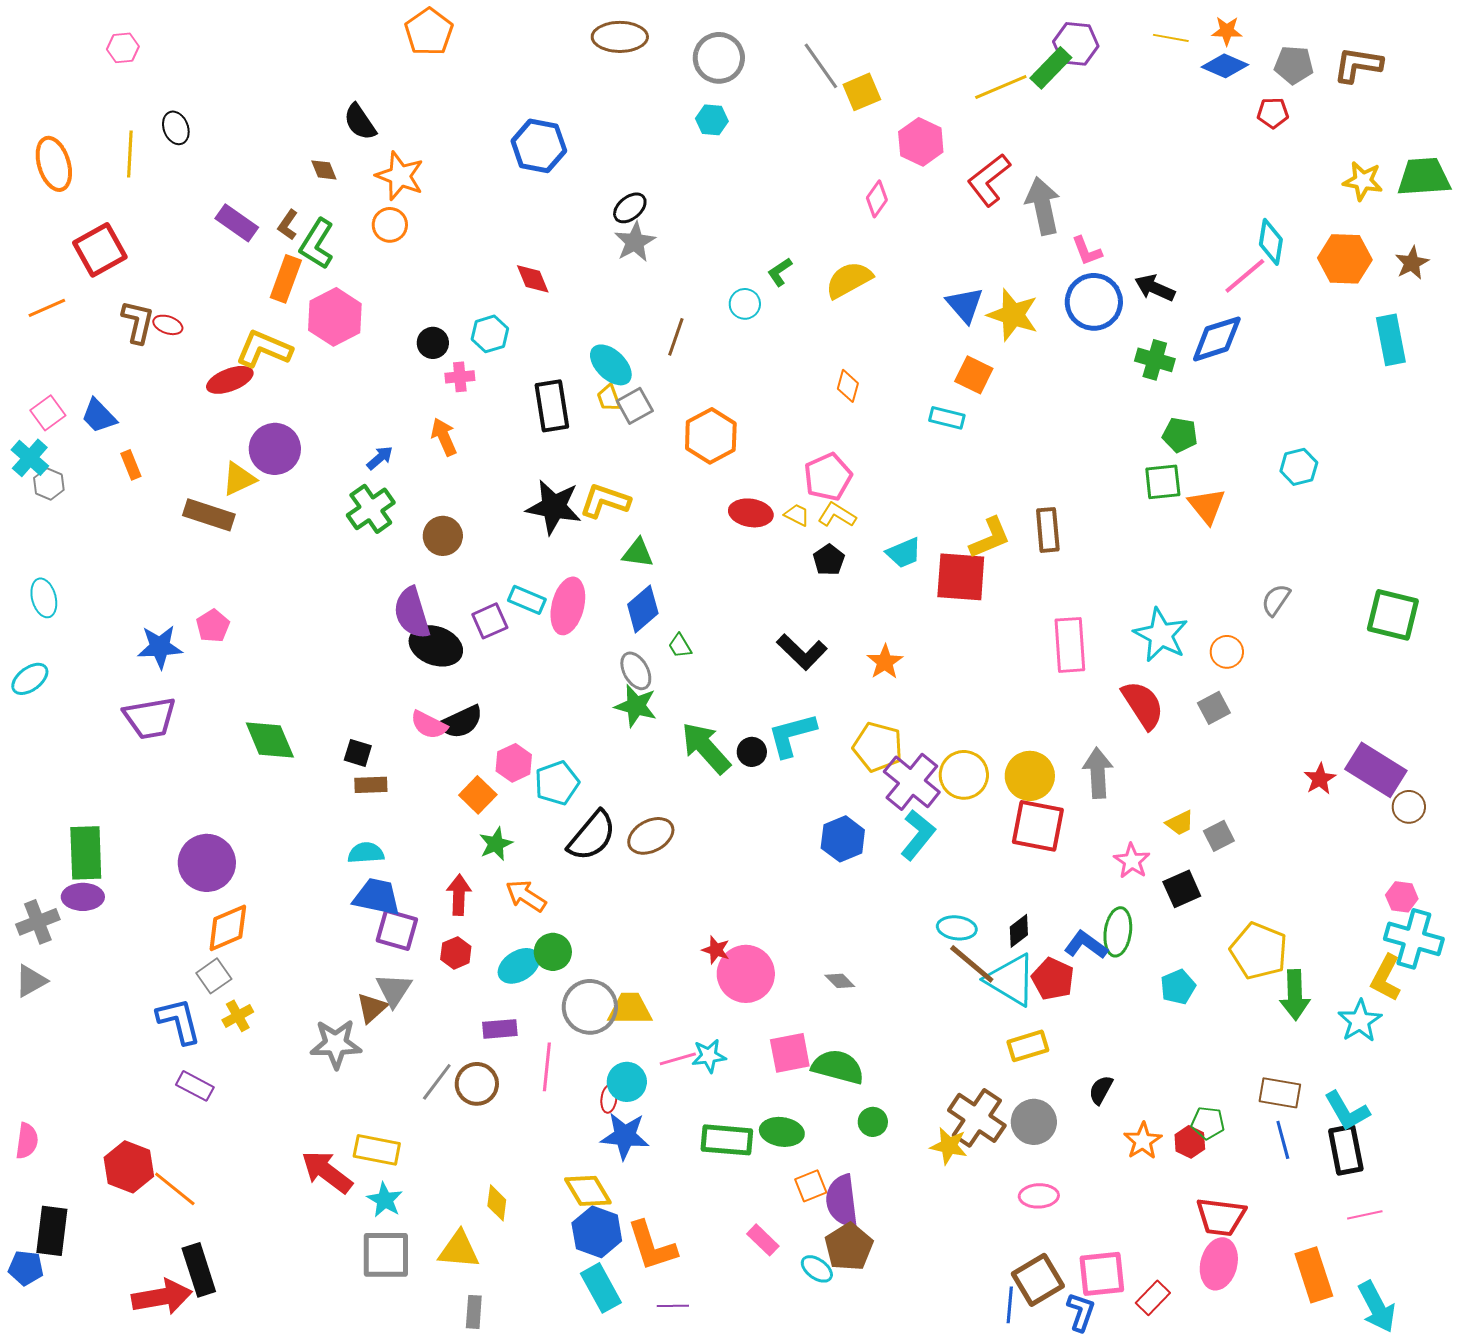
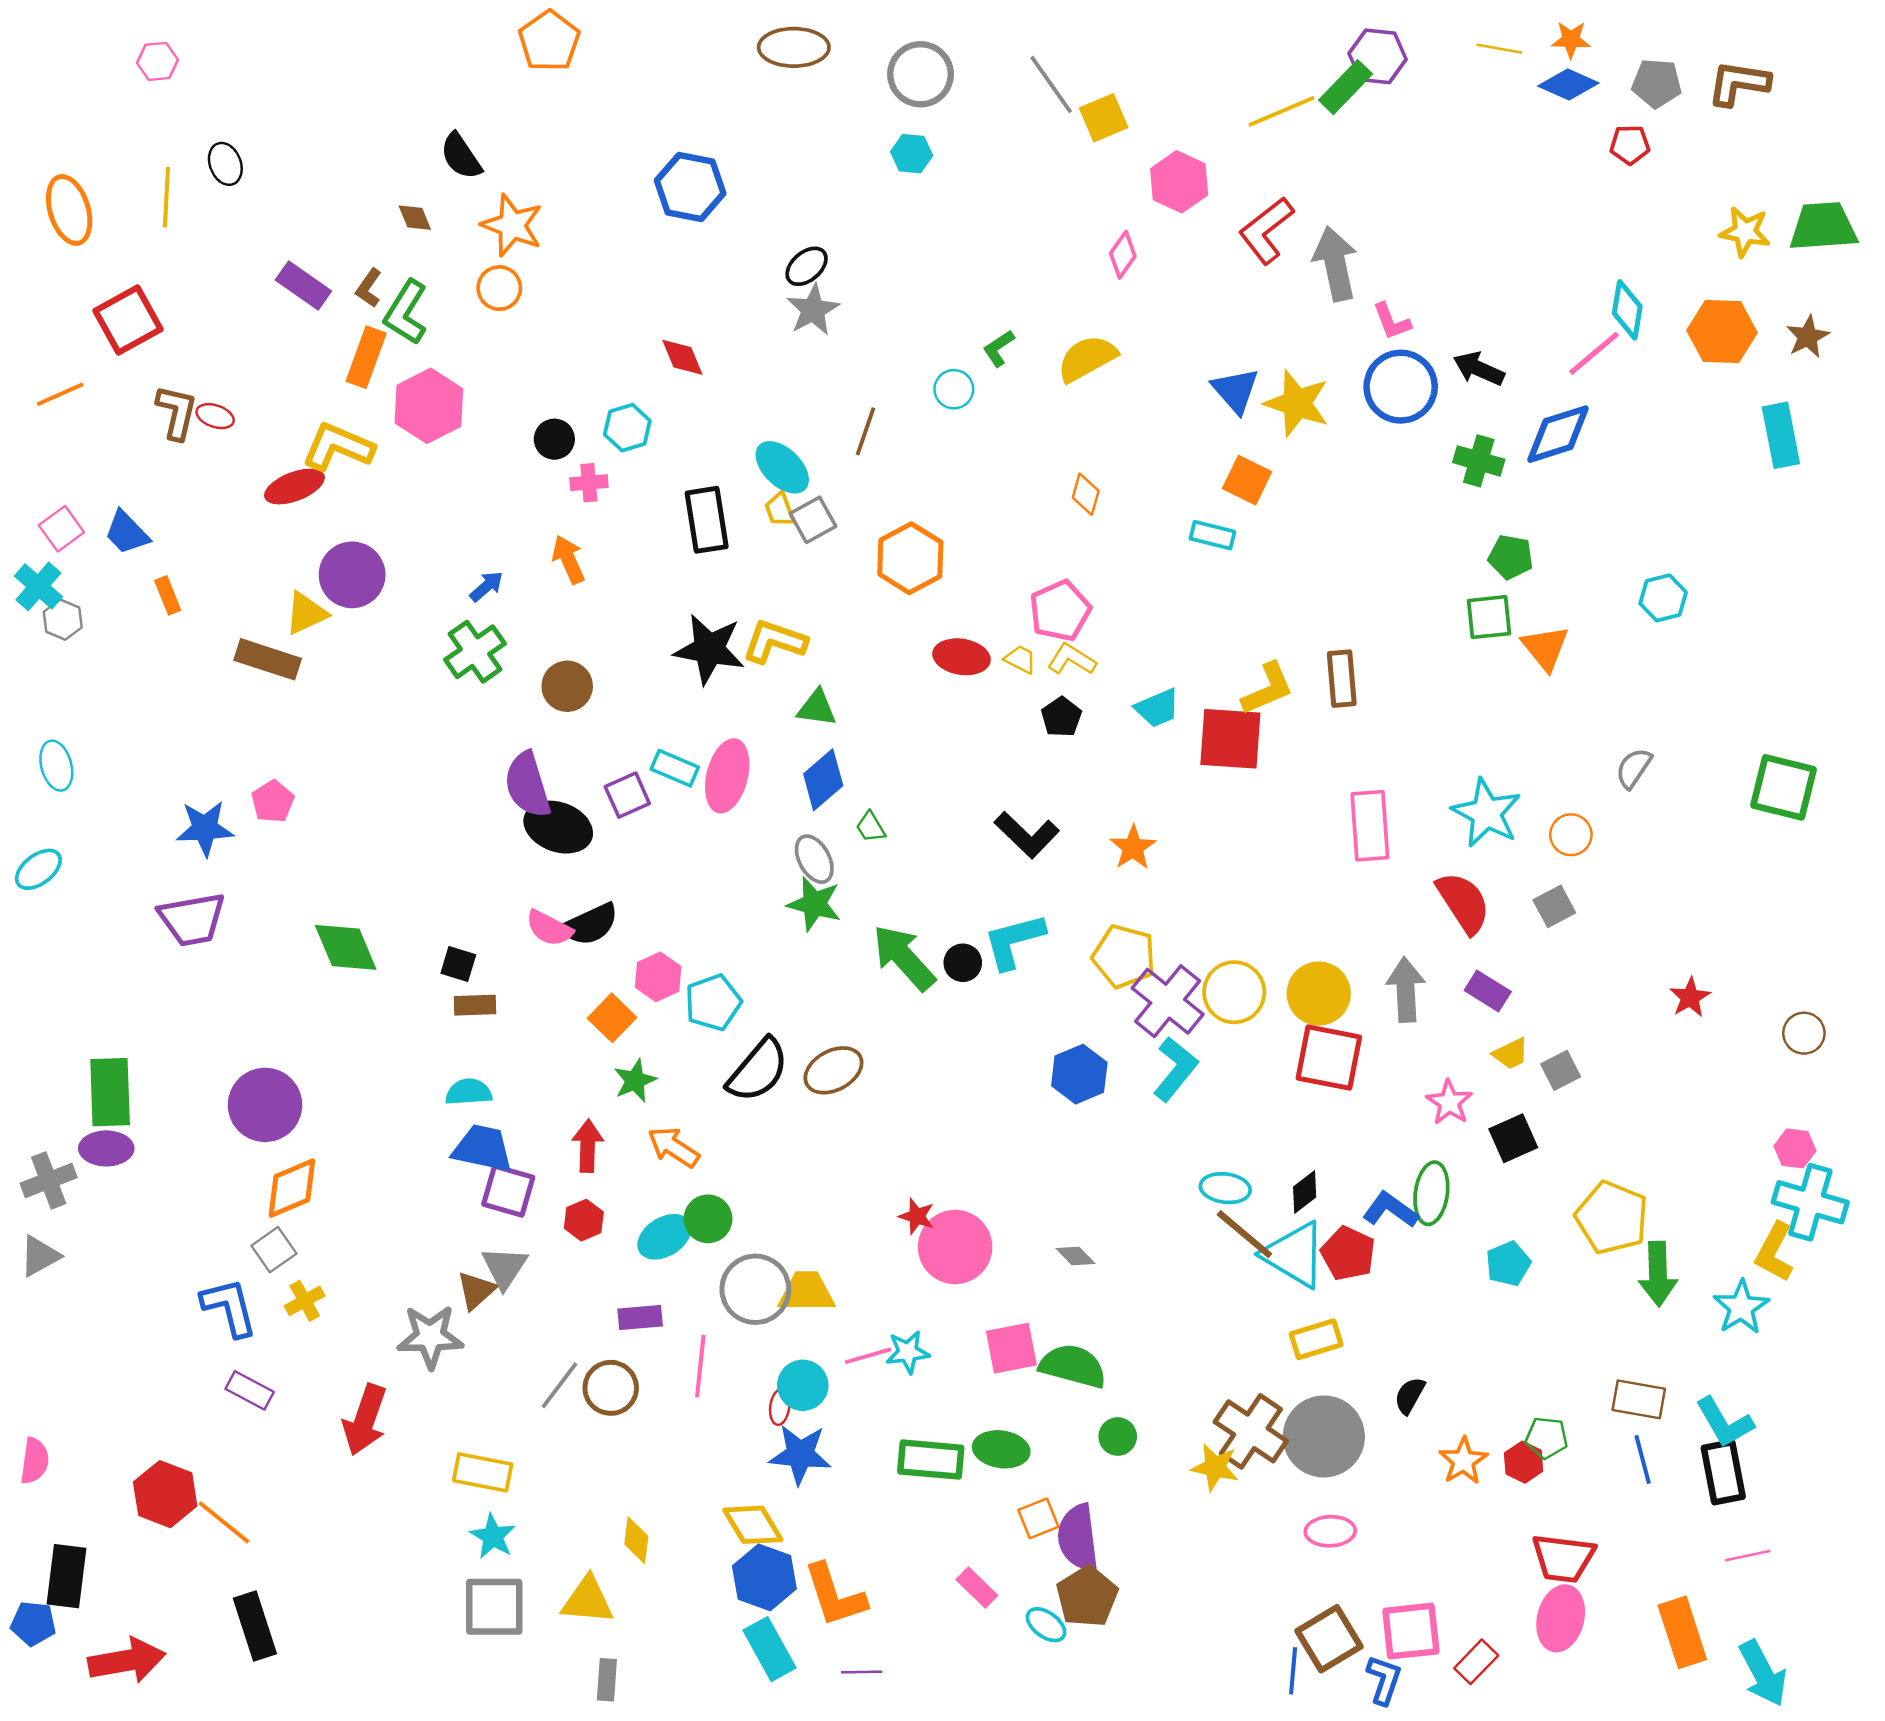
purple rectangle: (1376, 770) -> (1488, 991), moved, size x0.6
gray circle: (1034, 1122) -> (1324, 1436), size x1.4
red arrow: (327, 1172) -> (365, 1420), moved, turned -108
red arrow: (162, 1297) -> (127, 1661), moved

